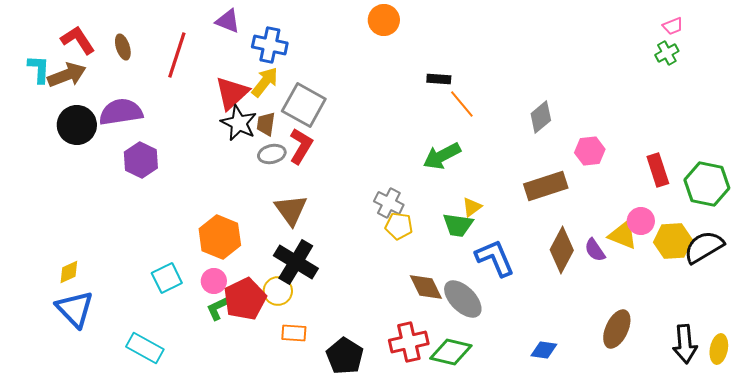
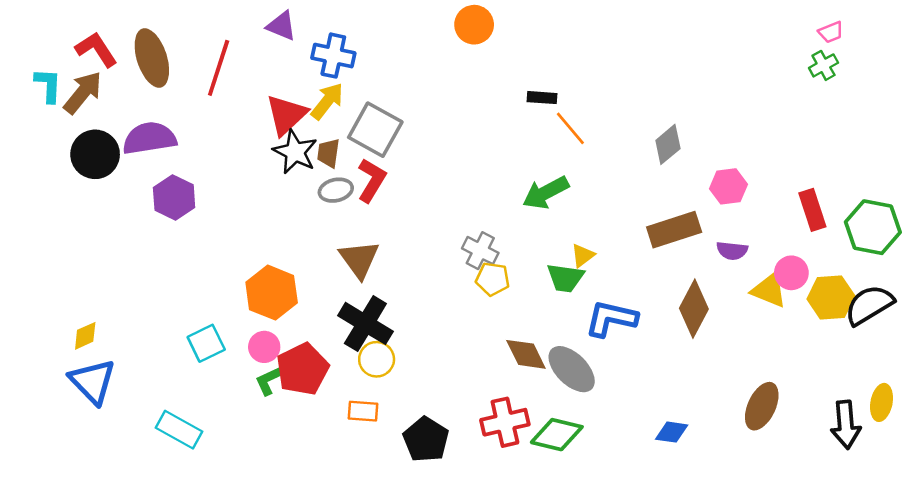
brown ellipse: (123, 47) -> (152, 58), size x1.8
brown arrow: (67, 75) -> (83, 93), turned -30
purple semicircle: (595, 250) -> (732, 251), moved, turned -50
blue L-shape: (495, 258) -> (611, 319), turned -54
yellow circle: (278, 291) -> (377, 359), moved
yellow ellipse: (719, 349) -> (882, 402), moved

